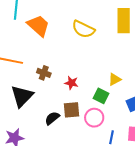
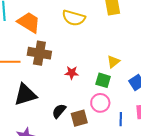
brown cross: (44, 73) -> (39, 53), moved, size x1.6
black triangle: (22, 96) -> (25, 95), turned 40
brown square: (71, 110) -> (79, 118), moved

